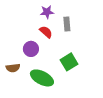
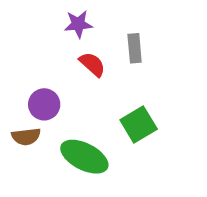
purple star: (47, 12) -> (78, 24), moved
purple circle: (31, 49) -> (44, 104), moved

